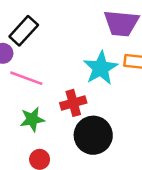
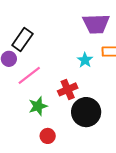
cyan star: (101, 68) -> (85, 60), size x0.6
pink line: (26, 78) -> (29, 75), turned -50

